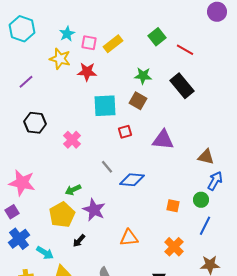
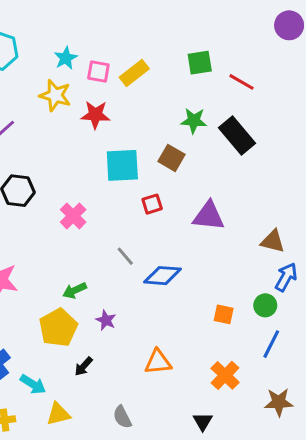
green square: (157, 37) -> (200, 63), turned 30
green star: (143, 76) -> (194, 121), moved
purple star: (94, 210) -> (106, 320), size x0.6

